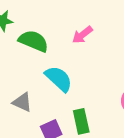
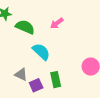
gray triangle: (22, 102) -> (21, 74), moved

